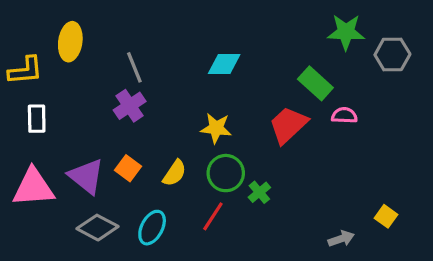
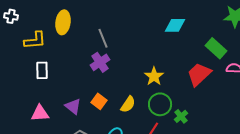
cyan diamond: (224, 64) -> (175, 25), moved
yellow star: (216, 128) -> (154, 76), turned 30
purple triangle: (86, 176) -> (73, 106), size x0.7
pink triangle: (33, 187) -> (40, 113), size x0.7

